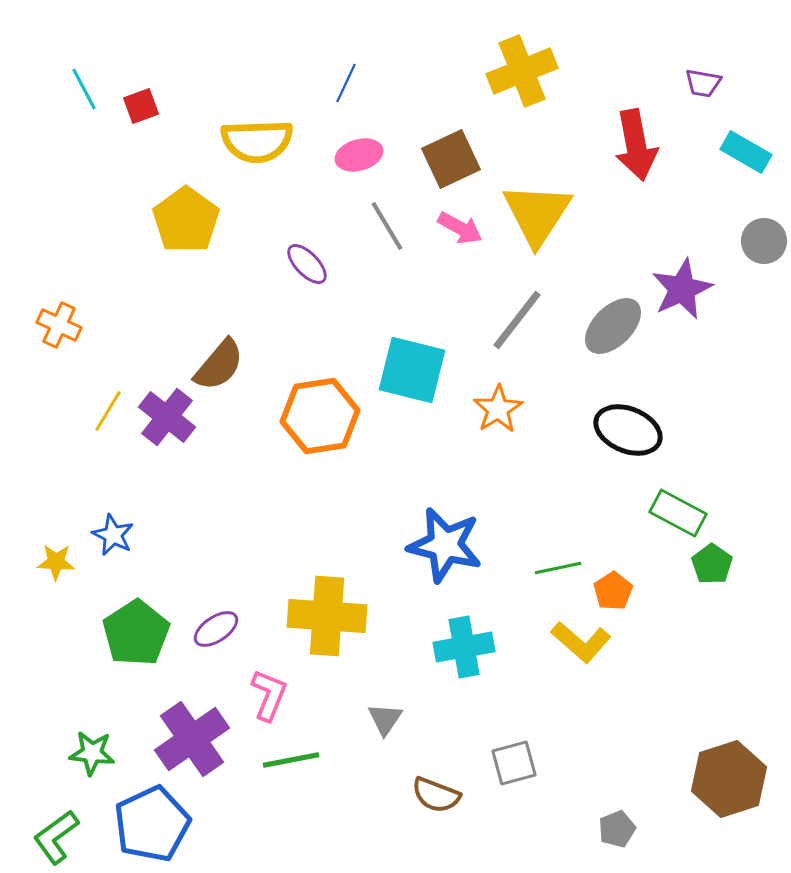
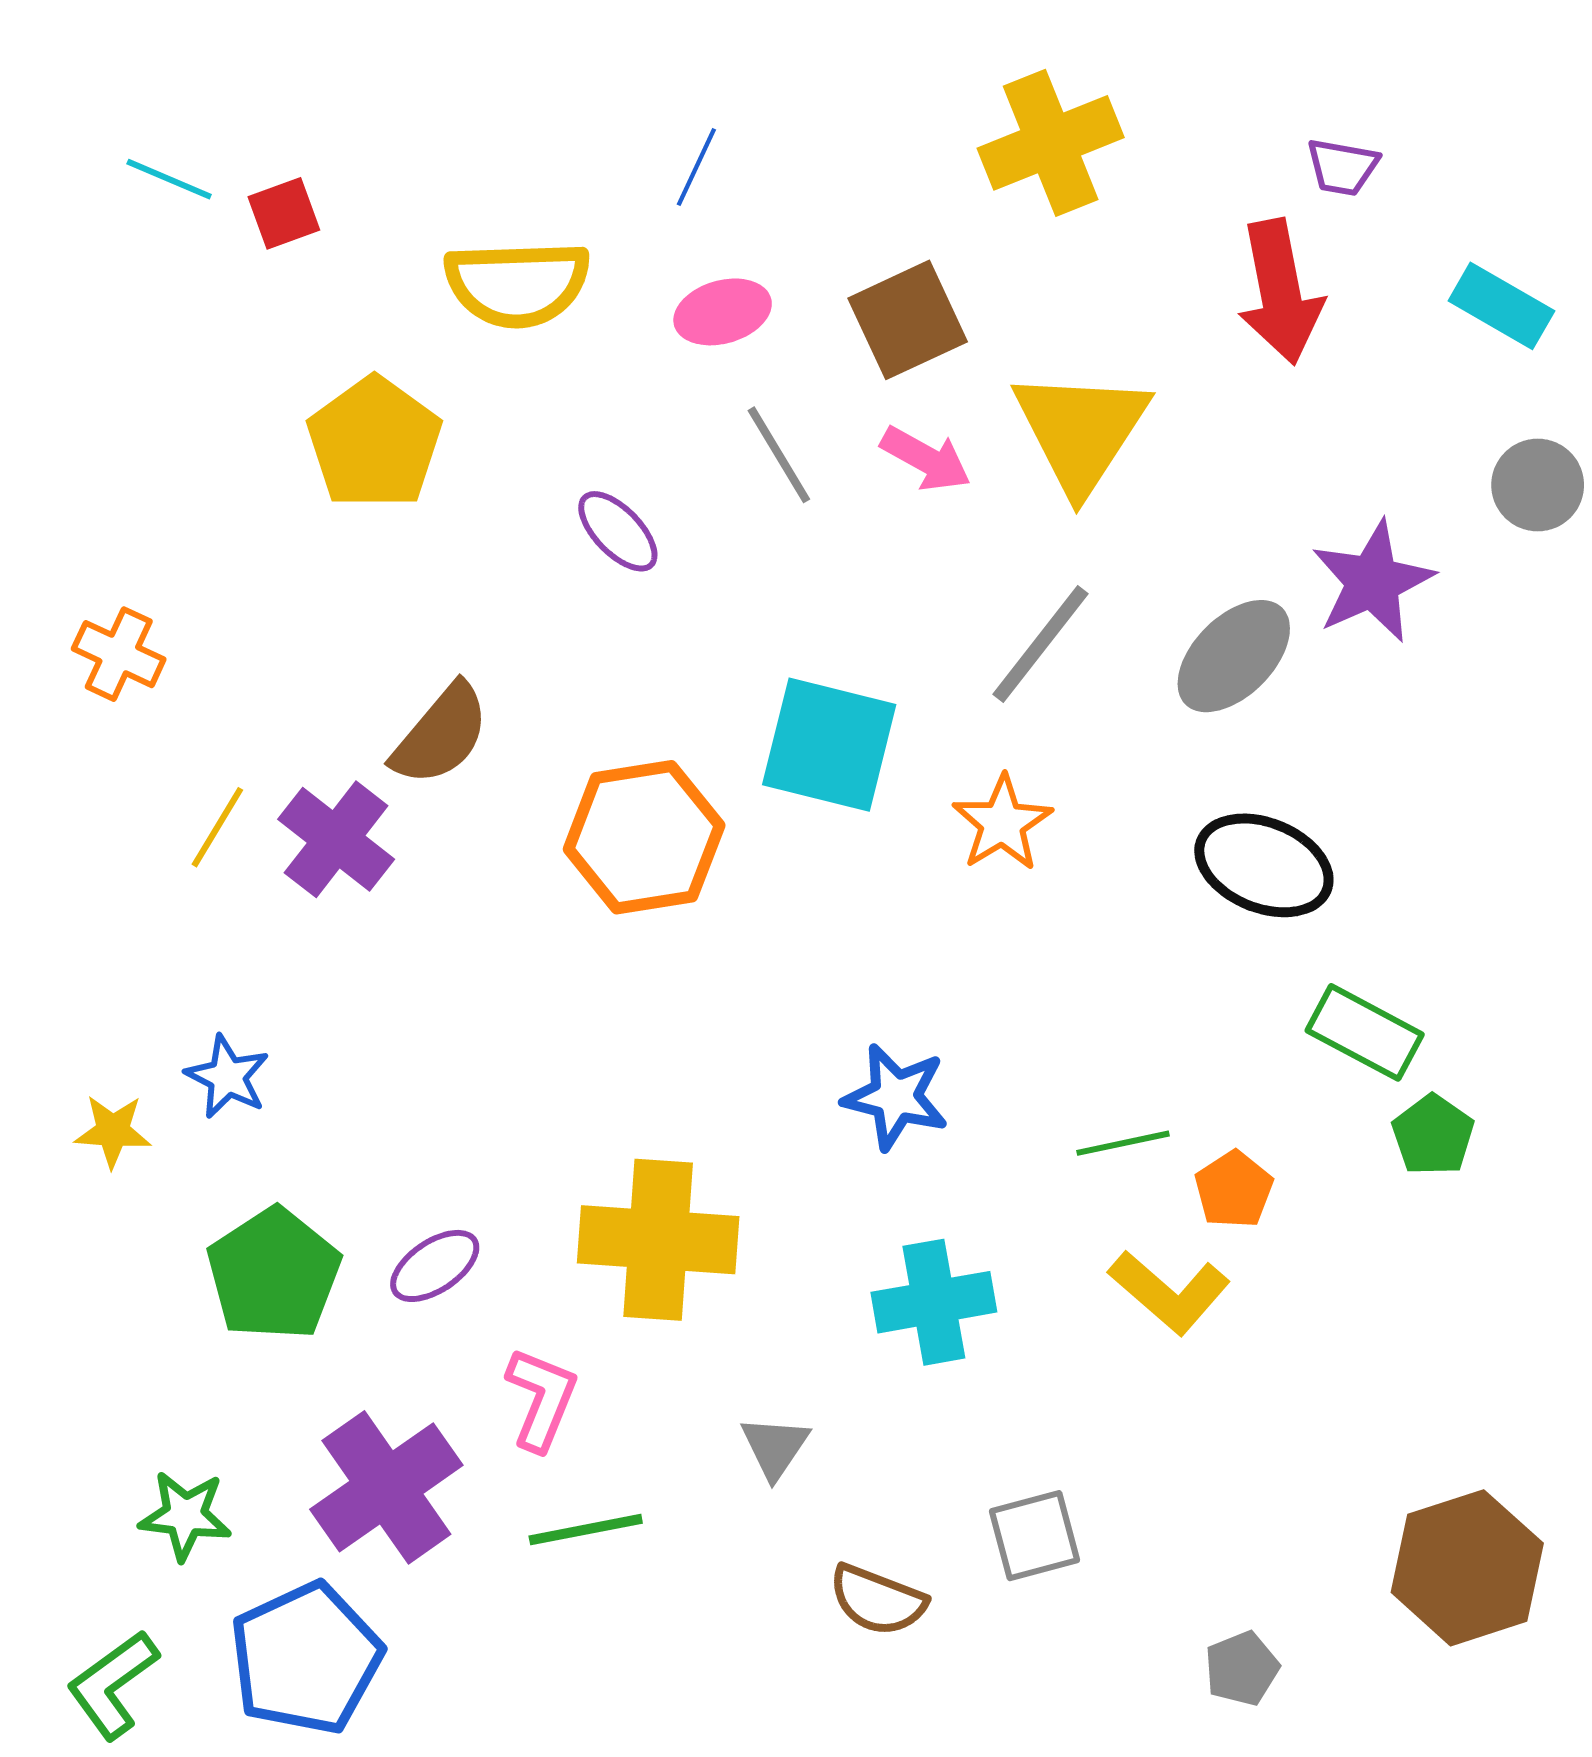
purple trapezoid: (703, 83) -> (1342, 167), moved
cyan line: (84, 89) -> (169, 179), turned -39
blue star: (445, 545) -> (896, 1097), size x0.7

